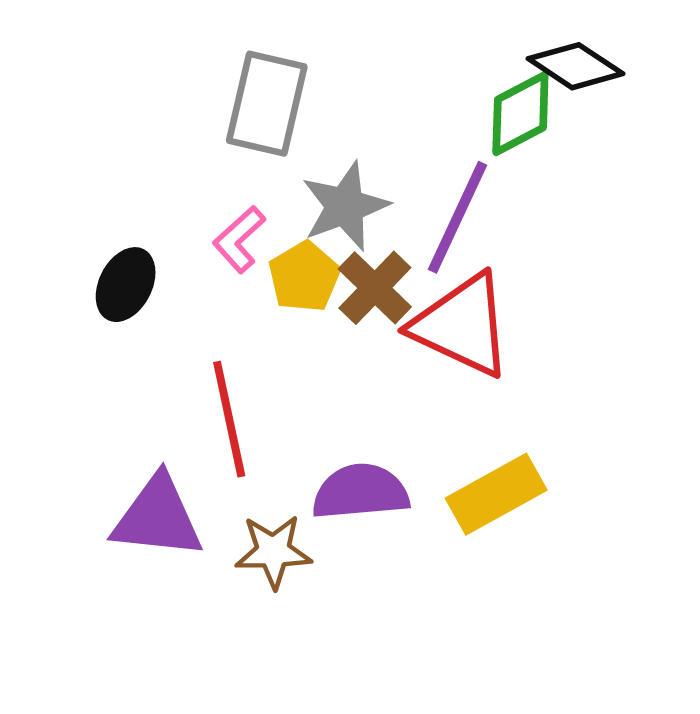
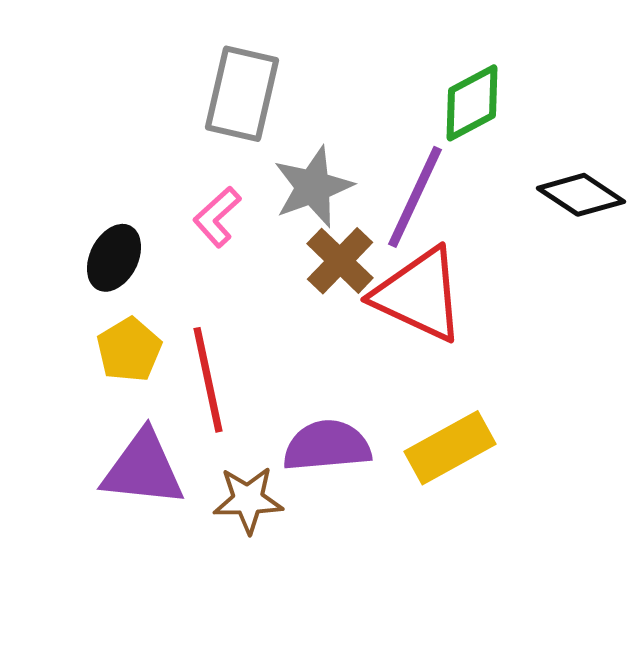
black diamond: (576, 66) -> (581, 195), moved
yellow pentagon: (304, 277) -> (129, 350), moved

